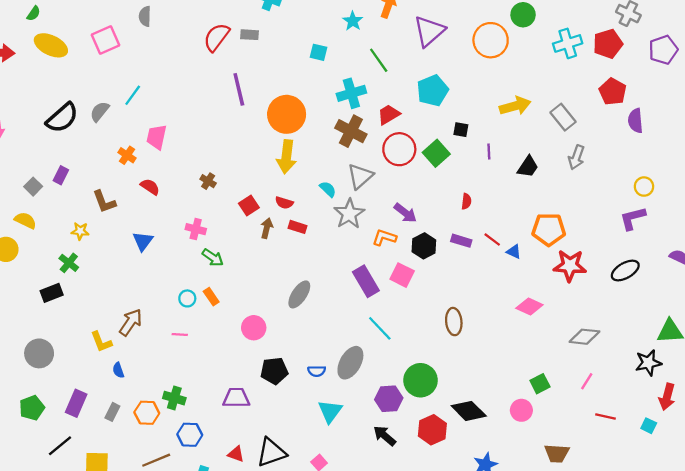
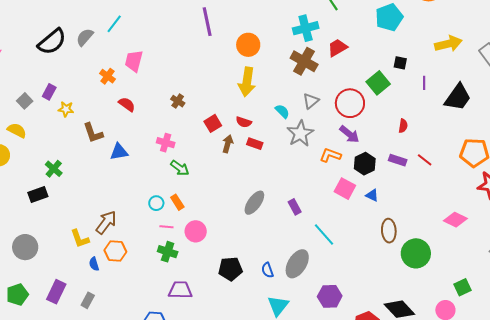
cyan pentagon: (433, 90) -> (389, 17), moved
orange circle: (287, 114) -> (248, 45), size x0.7
red circle: (399, 149) -> (350, 103), moved
black trapezoid: (528, 167) -> (458, 97), size x1.4
gray triangle: (360, 176) -> (311, 101), size x0.7
brown L-shape: (104, 202) -> (93, 133), moved
yellow star: (80, 231) -> (66, 109), moved
blue triangle: (143, 241) -> (119, 152), turned 42
blue triangle: (514, 252) -> (372, 195), moved
purple rectangle: (366, 281) -> (295, 207), moved, size x0.6
pink circle: (254, 328) -> (196, 231), moved
pink line: (180, 335) -> (166, 227), moved
blue semicircle: (317, 371) -> (267, 270), turned 70
green circle: (420, 380) -> (416, 253), moved
green cross: (174, 398) -> (168, 252), moved
purple trapezoid: (236, 398) -> (180, 290), moved
orange hexagon: (147, 413) -> (115, 251), moved

